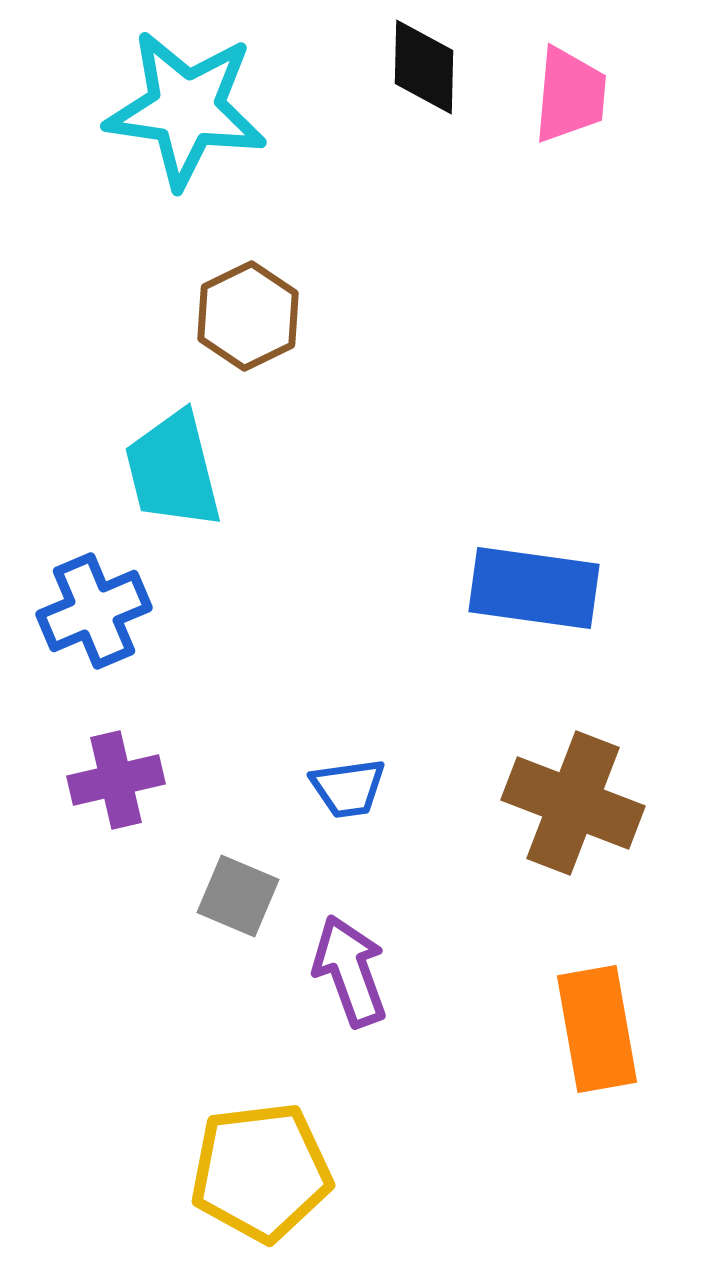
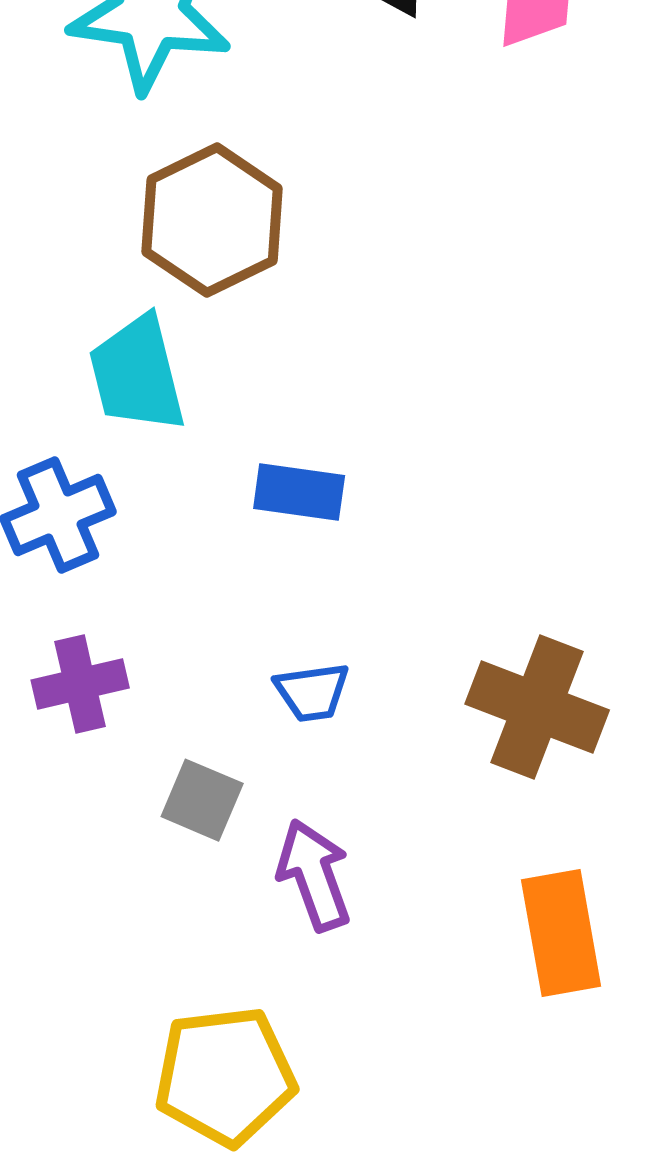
brown hexagon: (248, 316) -> (212, 220), size x1.4
blue rectangle: (534, 588) -> (299, 492), moved, size x0.7

